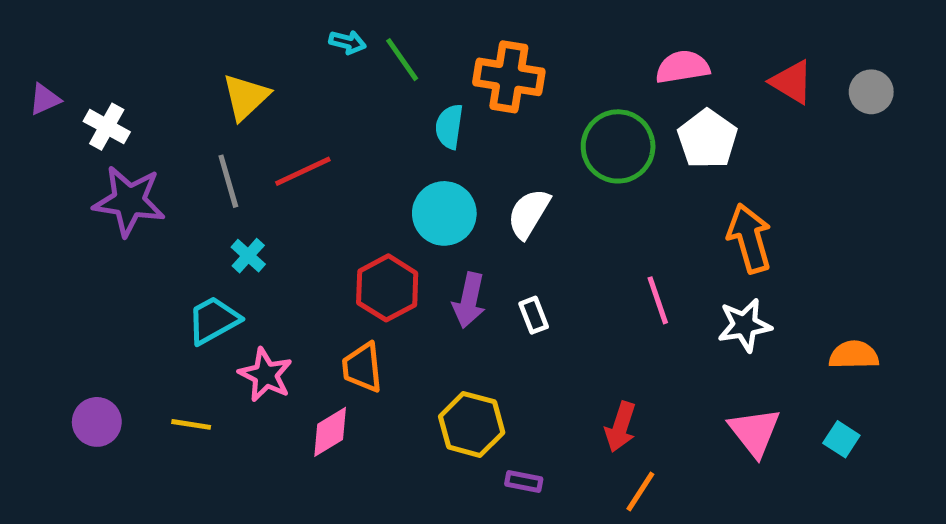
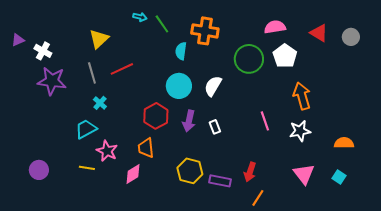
yellow line: (191, 424) -> (87, 168), moved
purple rectangle: (524, 482) -> (220, 181), moved, size x1.5

